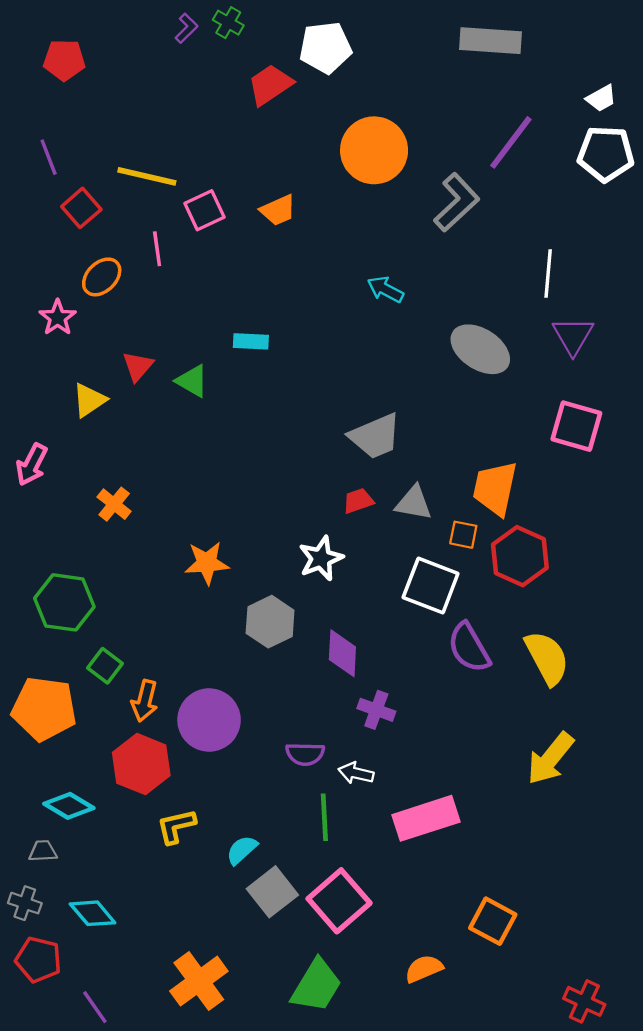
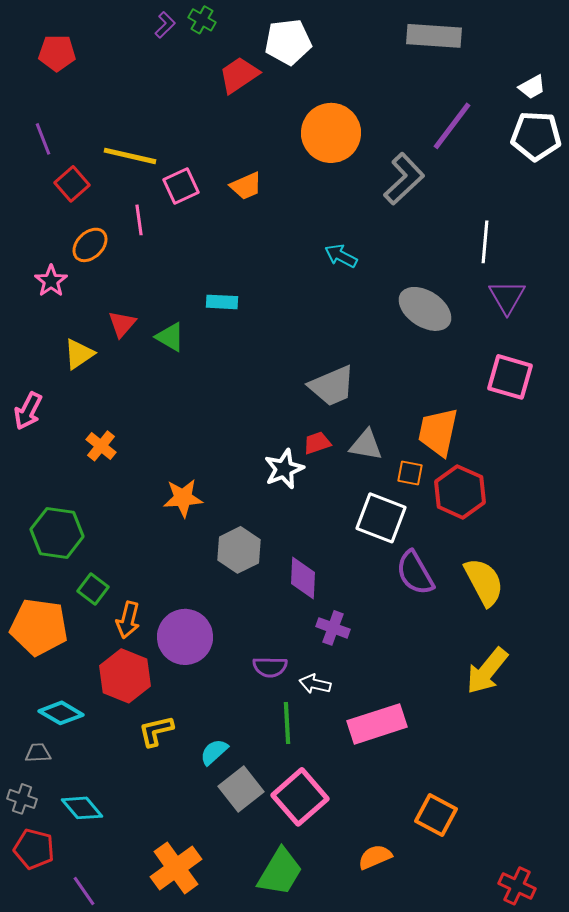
white star: (321, 558) -> (284, 469), moved

